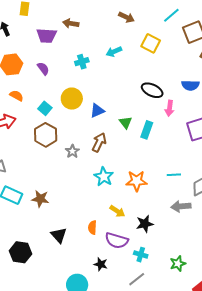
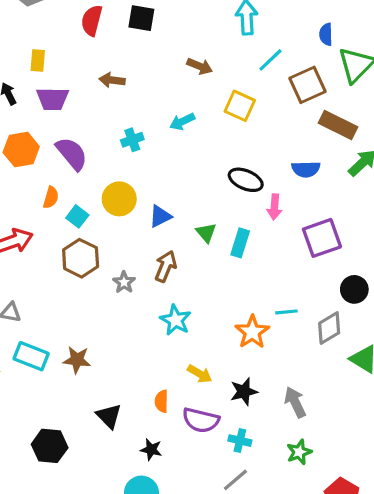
purple trapezoid: (47, 36) -> (52, 99), moved
purple semicircle: (43, 69) -> (72, 154), size x1.6
orange semicircle: (17, 96) -> (51, 197), moved, turned 80
orange star: (136, 181) -> (252, 332), moved, turned -30
gray arrow: (181, 206) -> (295, 402), moved, turned 72
black star: (101, 264) -> (151, 450), moved

